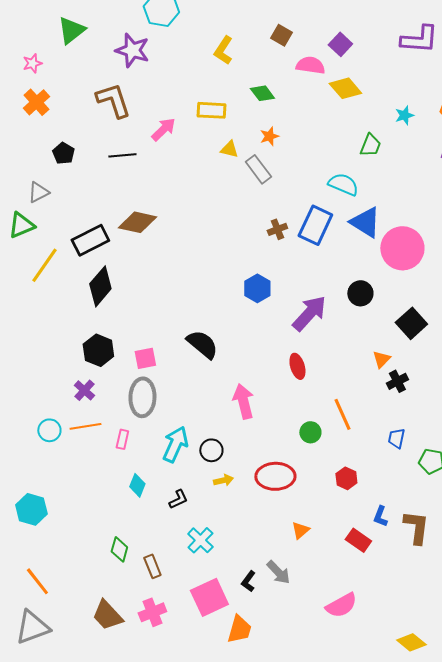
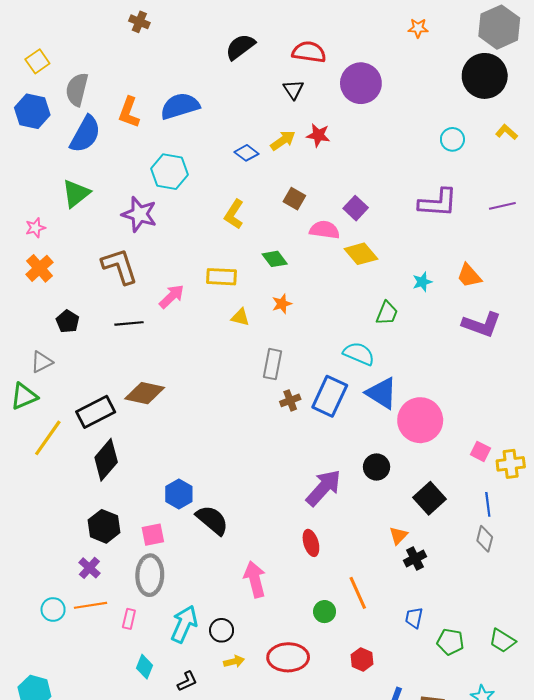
gray rectangle: (258, 169) -> (273, 364), moved, turned 48
blue hexagon: (257, 288) -> (179, 494), moved

